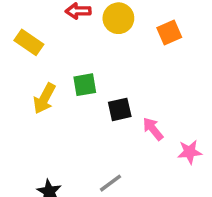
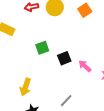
yellow arrow: (44, 98) -> (25, 87), moved

